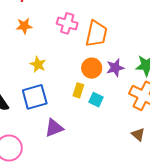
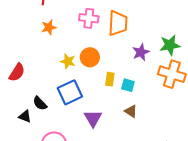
orange circle: (92, 68) -> (90, 57), moved
purple triangle: (54, 128) -> (93, 118), turned -30
brown triangle: (138, 134) -> (131, 111), moved

